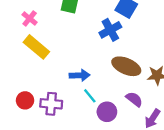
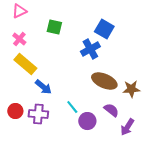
blue arrow: (80, 75) -> (43, 87), moved, turned 42

